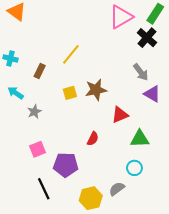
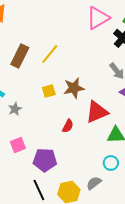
brown rectangle: (40, 71) -> (20, 56), moved, size x1.6
red triangle: (120, 115) -> (97, 112), size x1.4
red semicircle: (93, 139) -> (68, 126), moved
black line: (44, 189) -> (39, 190), moved

